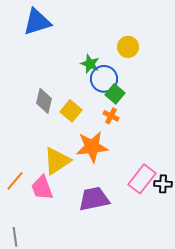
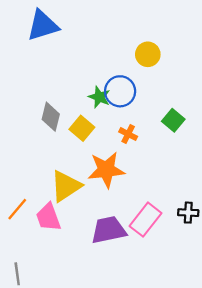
green star: (90, 64) -> (99, 97), moved
green square: (115, 94) -> (173, 120), moved
pink rectangle: (142, 179) -> (145, 220), moved

